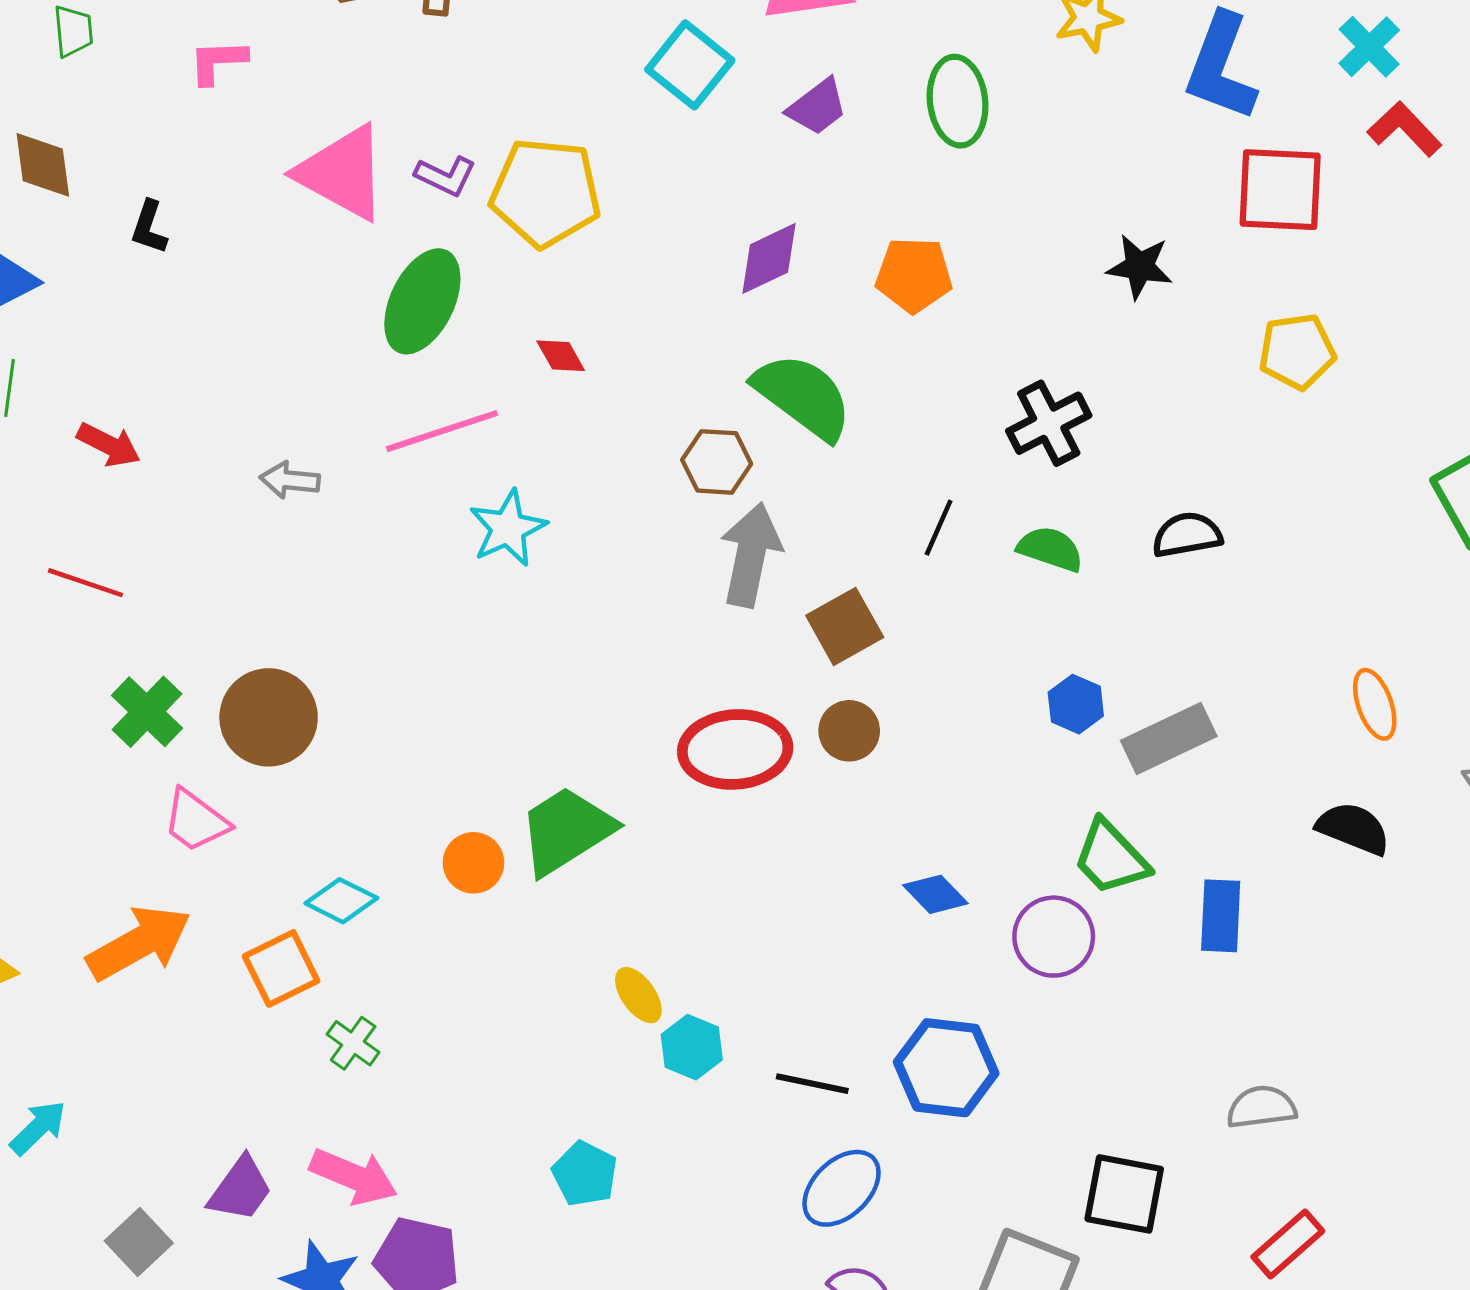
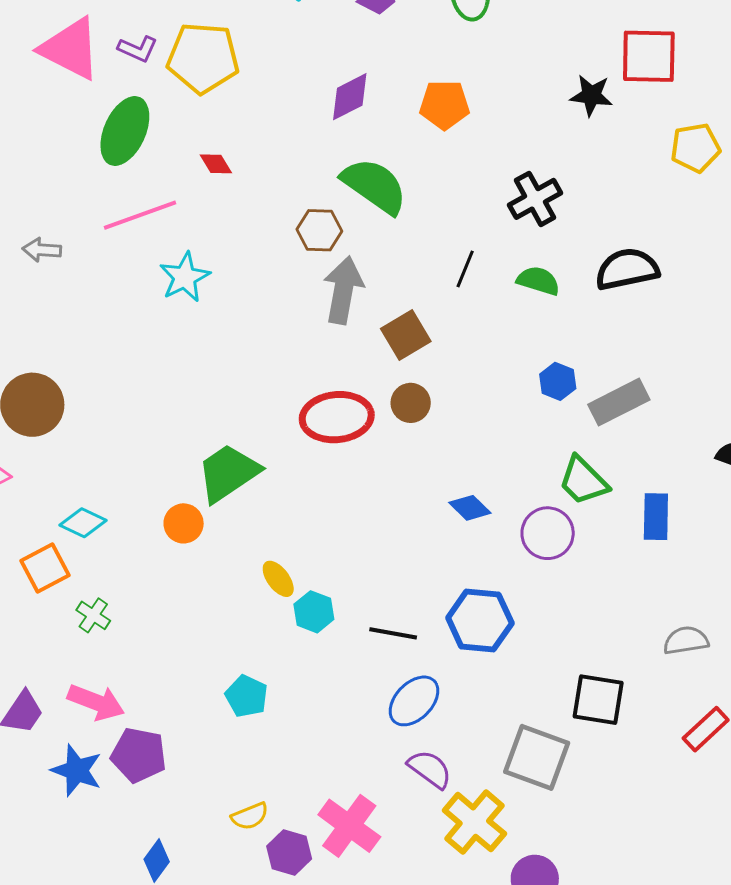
red square: (1280, 190) -> (649, 56), moved
black semicircle: (1187, 535) -> (627, 269), size x1.4
orange circle: (474, 863) -> (184, 523), moved

